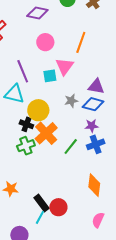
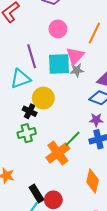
cyan square: (50, 76) -> (59, 64), size x1.6
cyan triangle: (14, 94) -> (20, 79), turned -40
gray star: (71, 101) -> (77, 70), moved
orange cross: (46, 133) -> (58, 153), moved

